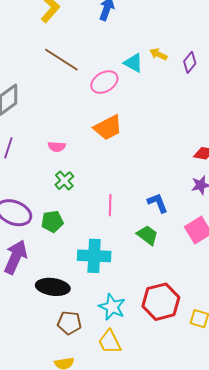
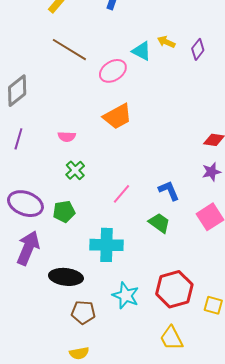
pink line: (110, 205) -> (121, 194), turned 40
yellow trapezoid: (110, 342) -> (172, 338), moved

